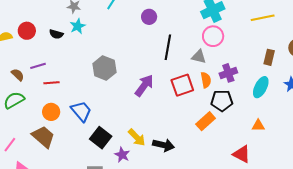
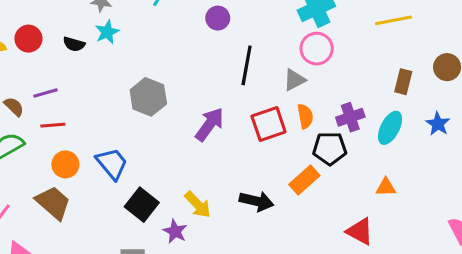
gray triangle: (199, 57) -> (294, 80), turned -42
purple cross: (228, 73) -> (350, 117), moved
red line: (52, 83) -> (53, 125), moved
black arrow: (164, 145) -> (256, 201), moved

